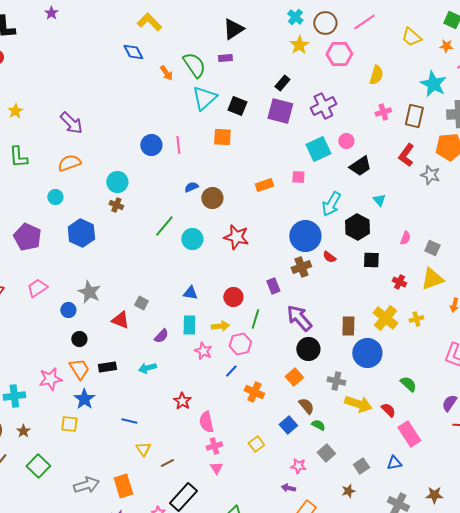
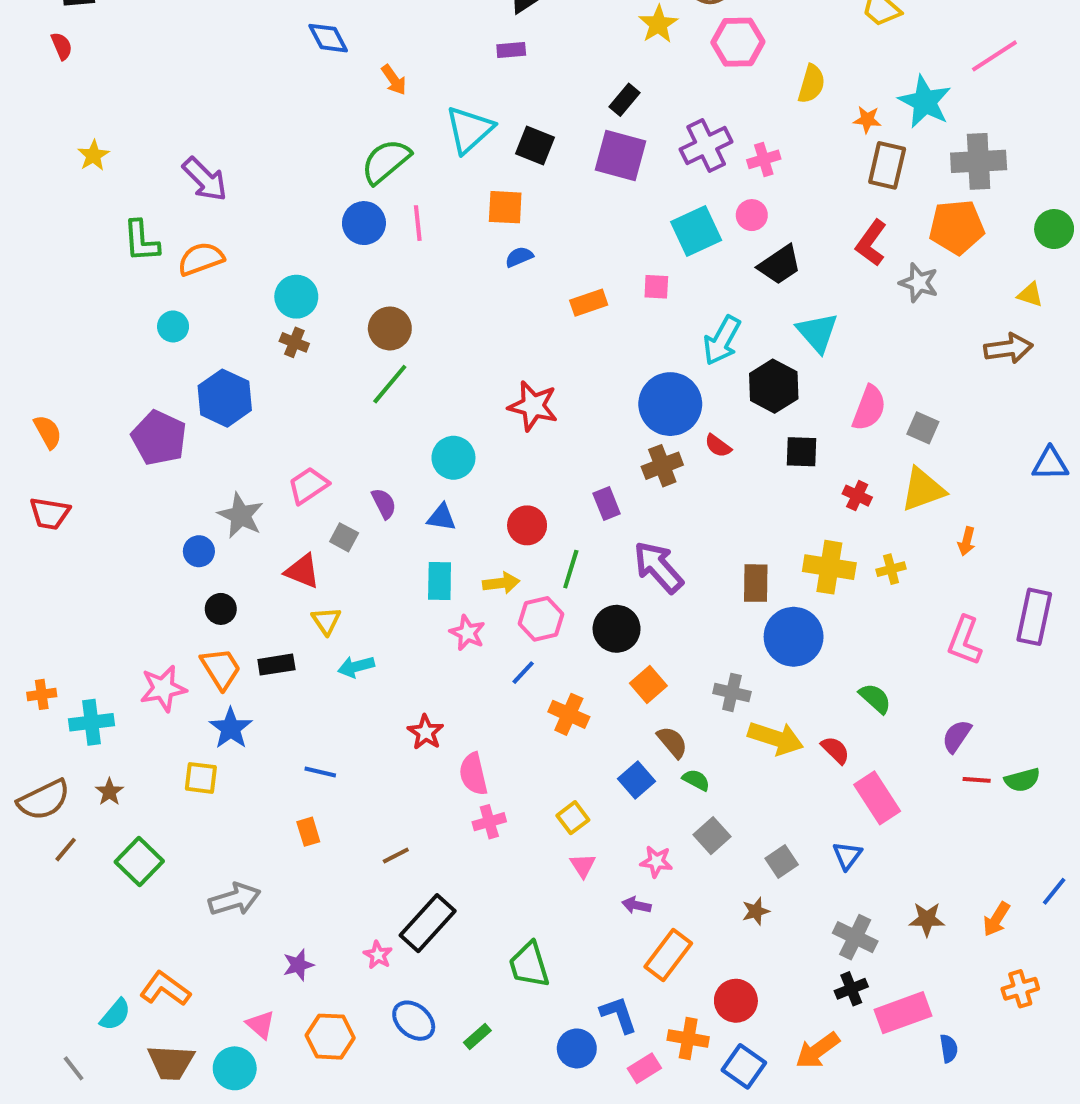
orange star: (446, 46) -> (867, 120), moved
green semicircle: (194, 65) -> (386, 161), moved, turned -96
pink cross: (383, 112) -> (764, 159), moved
green L-shape: (18, 157) -> (141, 241), moved
blue semicircle: (191, 187) -> (519, 257), moved
brown circle: (212, 198) -> (390, 328), moved
cyan triangle: (379, 200) -> (817, 332), size x1.6
purple pentagon: (27, 237) -> (159, 438), moved
pink semicircle: (405, 238) -> (869, 408), size x1.6
cyan circle: (192, 239) -> (453, 458), moved
pink trapezoid: (37, 288) -> (308, 486), moved
yellow cross: (385, 318) -> (829, 567), turned -30
purple semicircle: (161, 336) -> (384, 503), moved, turned -70
black circle: (308, 349) -> (617, 629), moved
yellow triangle: (143, 449) -> (326, 621), moved
blue triangle: (394, 463) -> (847, 856), turned -42
pink triangle: (216, 468) -> (583, 865), moved
orange rectangle: (123, 486) -> (308, 832), moved, size x0.6

